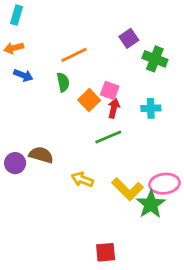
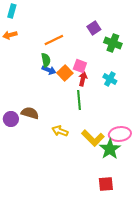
blue arrow: (23, 75) -> (49, 70), moved
cyan cross: (151, 108) -> (110, 79), turned 32
green line: (108, 137) -> (79, 100), turned -72
red square: (106, 252) -> (106, 184), moved

